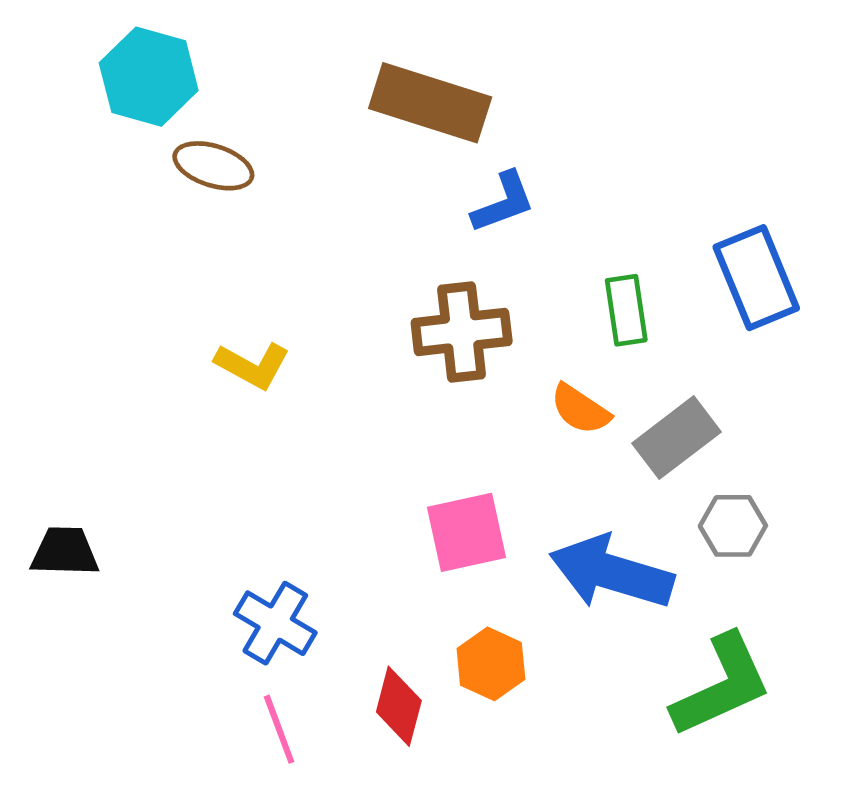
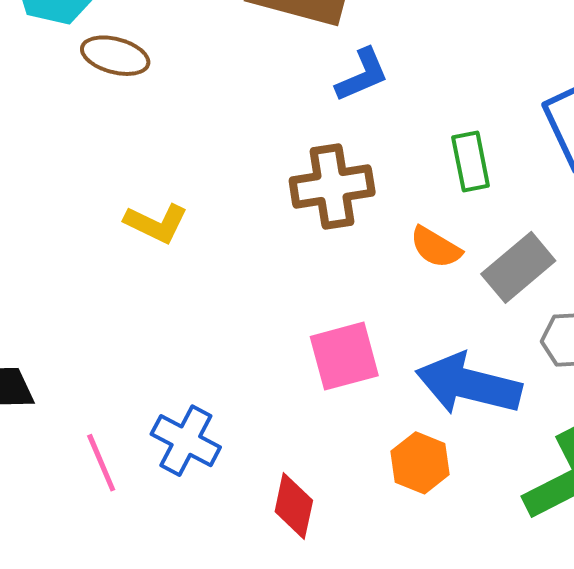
orange hexagon: (491, 664) -> (420, 463), moved
pink line: (279, 729) -> (101, 463), moved

